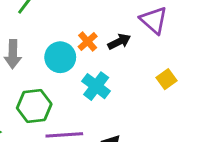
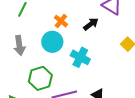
orange cross: (88, 42) -> (61, 21), moved

